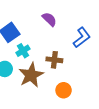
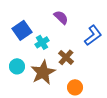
cyan cross: (23, 51) -> (42, 42), moved
brown cross: (54, 60) -> (66, 57), turned 35

